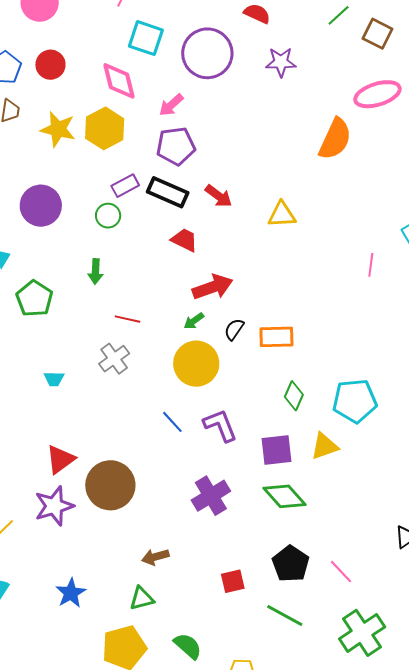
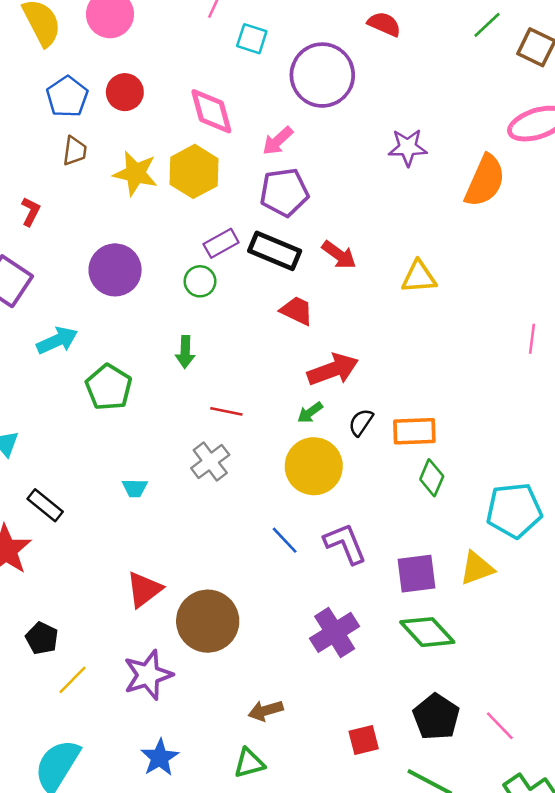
cyan square: (146, 38) -> (252, 39), moved, size x0.7
purple star: (281, 62) -> (408, 147), moved
green diamond: (294, 396) -> (432, 478), moved
purple star: (54, 506) -> (148, 675), moved

